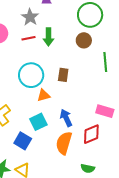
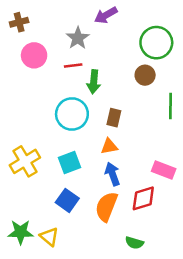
green arrow: (48, 37) -> (94, 82), moved
orange triangle: (44, 95) -> (109, 146), moved
cyan square: (38, 122) -> (69, 162), moved
blue square: (23, 141) -> (67, 200), moved

